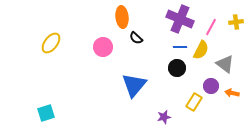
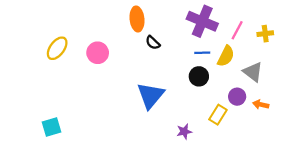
yellow cross: (236, 22) -> (265, 34), moved
pink circle: (103, 47) -> (98, 53), moved

